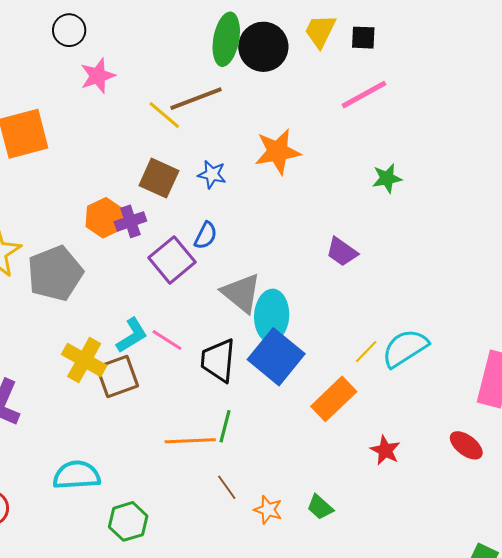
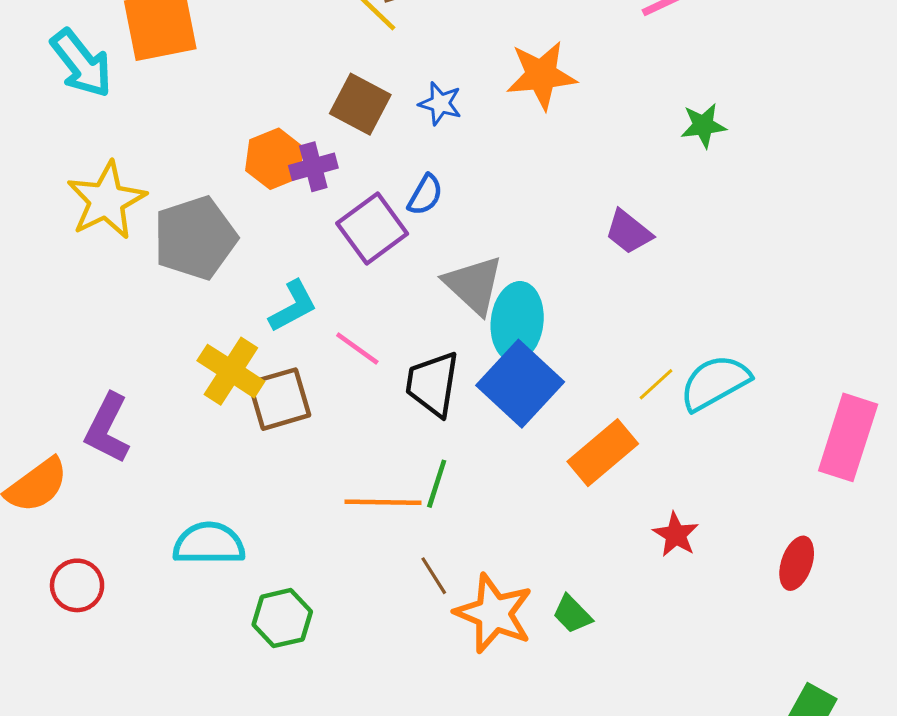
cyan L-shape: (132, 335) -> (293, 306), moved
red ellipse: (466, 445) -> (797, 563), moved, turned 68
orange star: (268, 510) -> (494, 613), size x1.8

